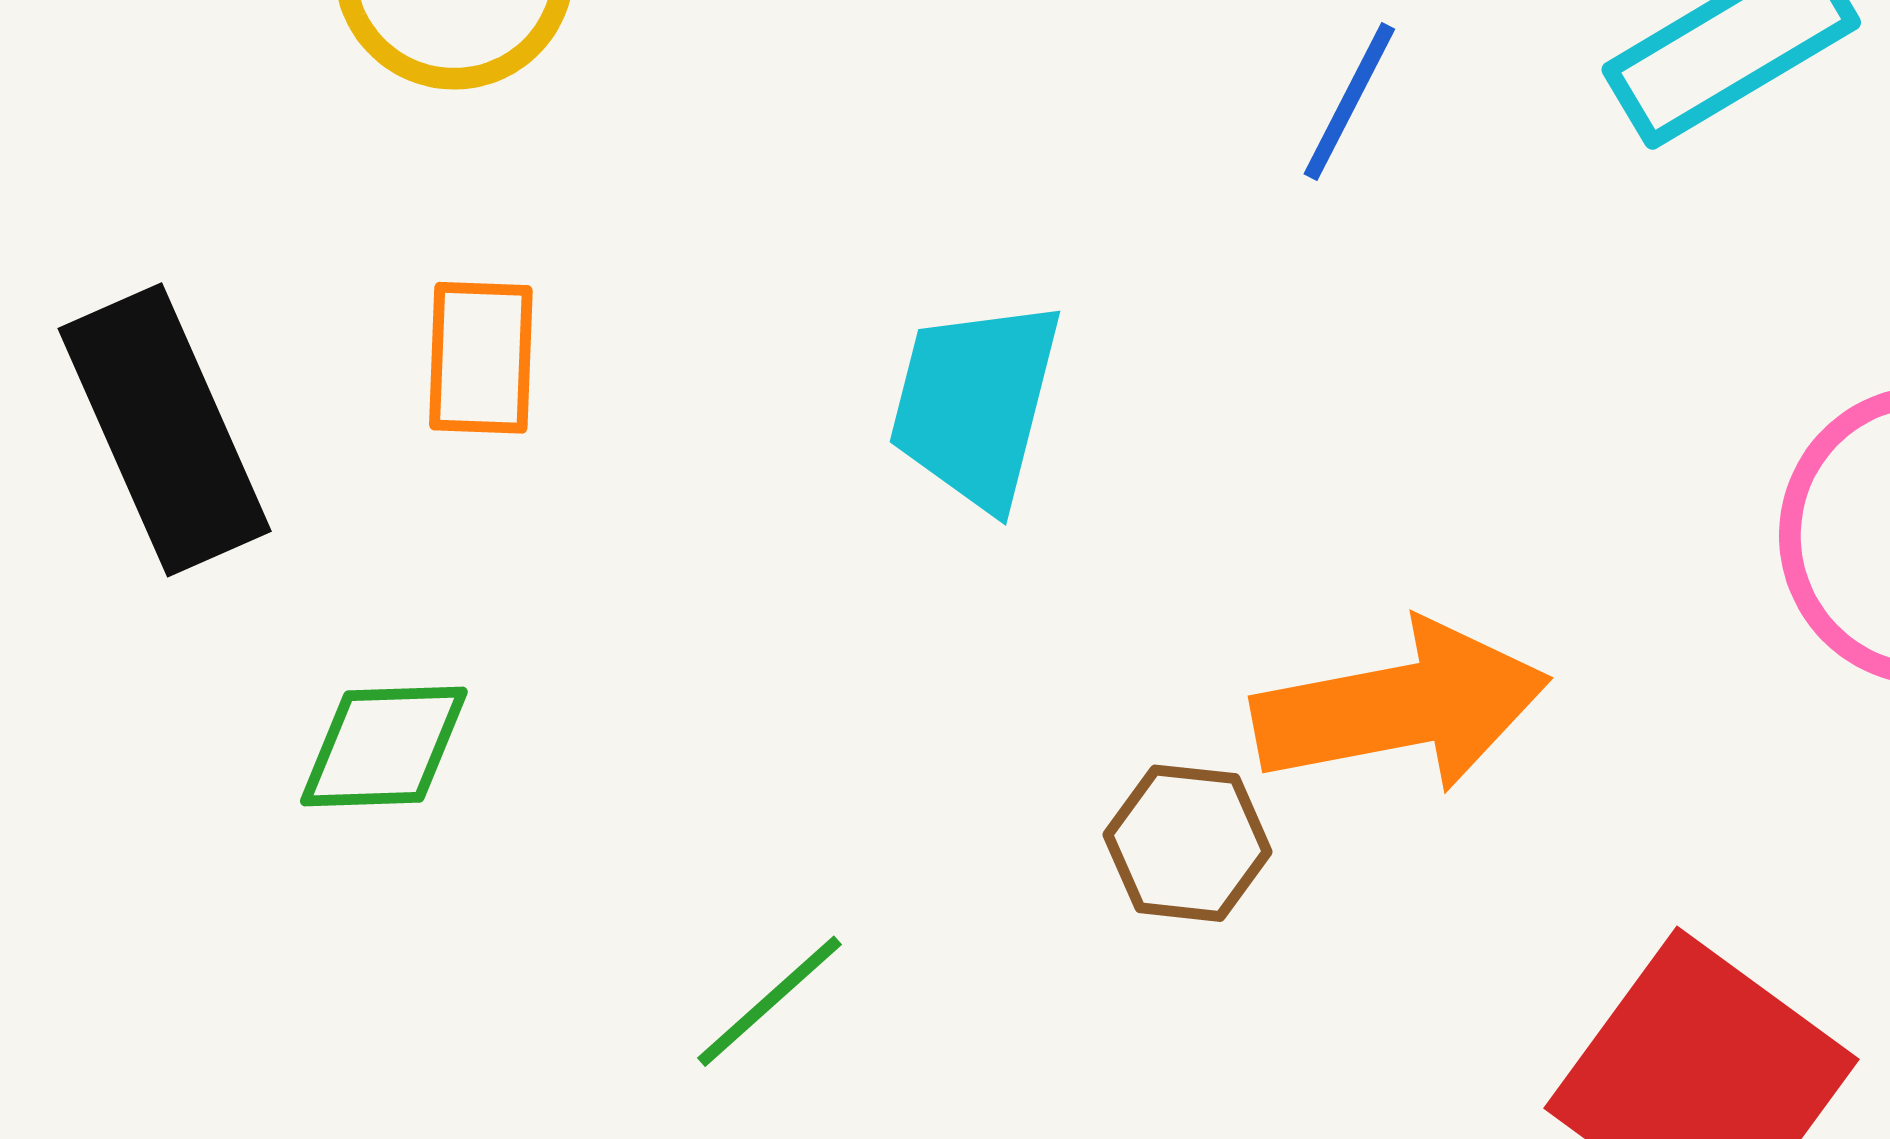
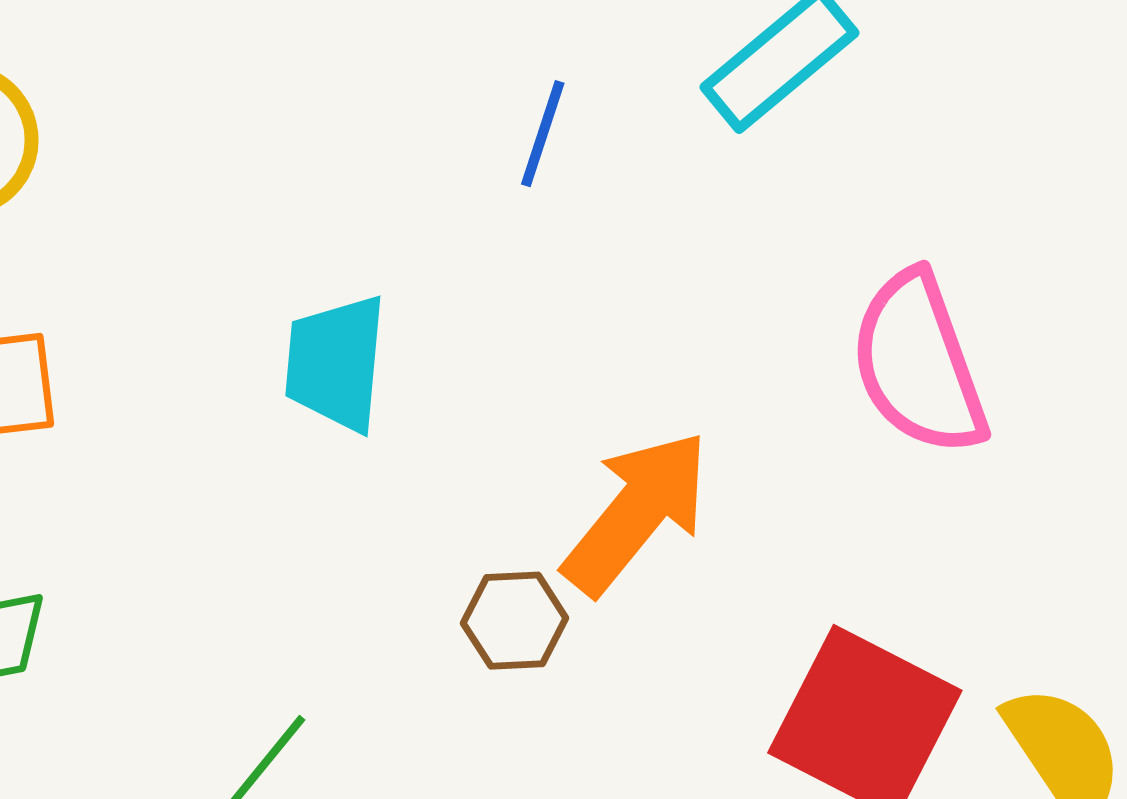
orange arrow: (1401, 707) -> (636, 513), turned -31

